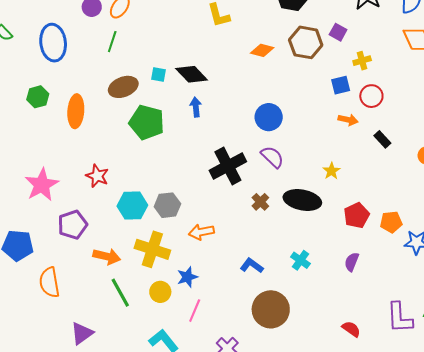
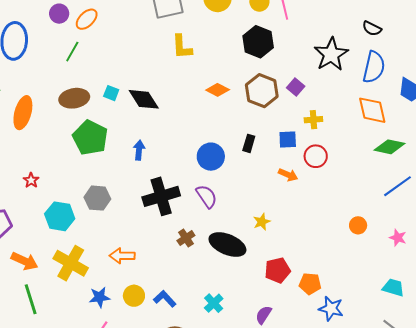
blue arrow: (196, 107) -> (139, 150), moved
black rectangle: (382, 139) -> (249, 143), moved, turned 48
red star: (97, 176) -> (31, 180), size x0.7
gray hexagon: (167, 205) -> (97, 198), moved
yellow circle: (160, 292) -> (134, 296), moved

